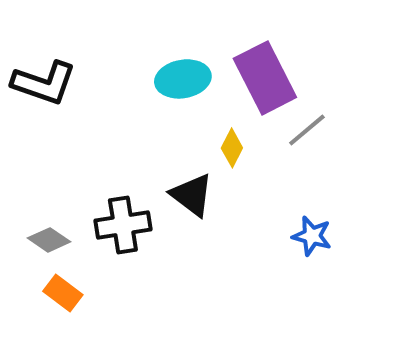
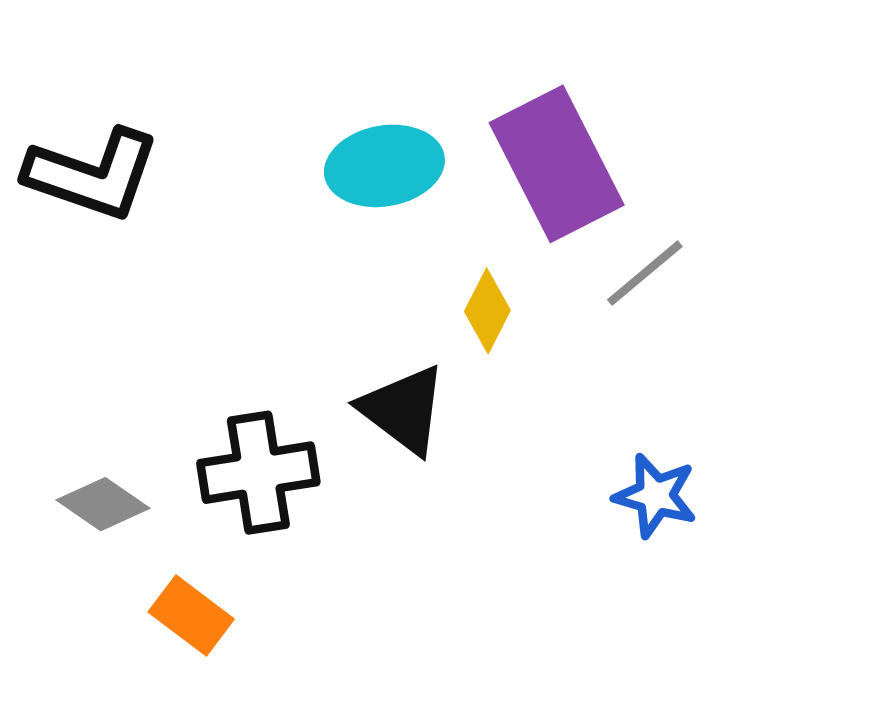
orange rectangle: (63, 293) -> (191, 615), moved

